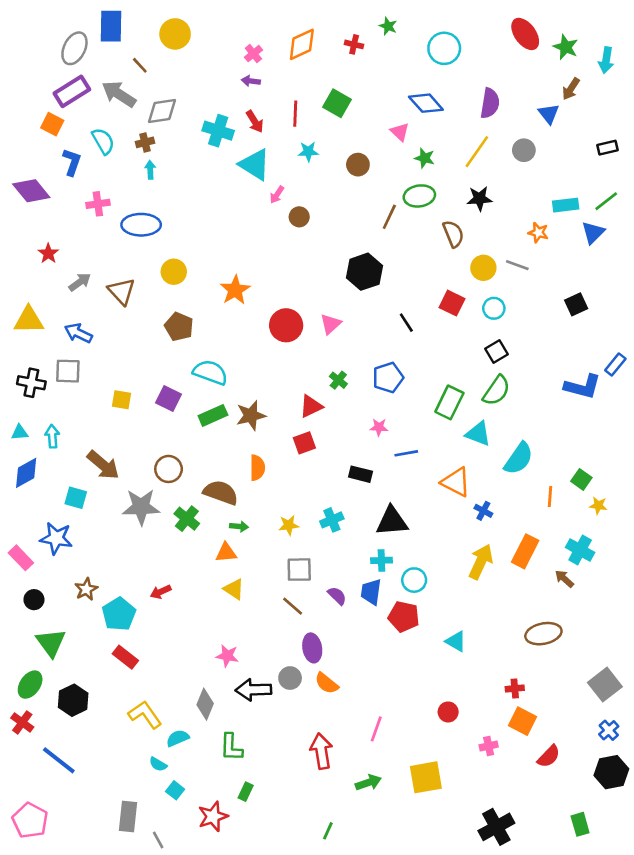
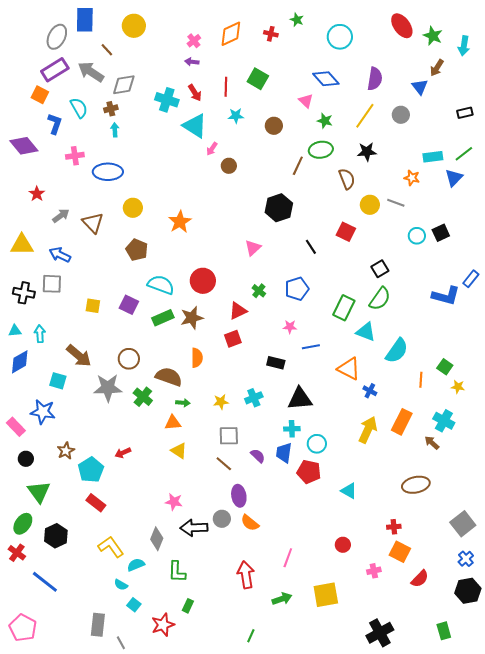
cyan circle: (494, 308) -> (417, 236), moved
red circle: (286, 325) -> (203, 281), moved

